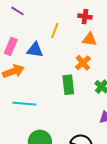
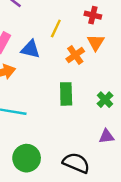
orange triangle: (89, 39) -> (96, 43), turned 49
orange cross: (83, 63) -> (75, 55), moved

